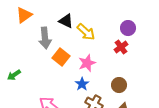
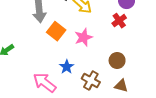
blue star: (82, 84) -> (67, 67), moved

